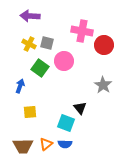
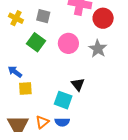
yellow cross: (29, 44) -> (16, 18), moved
pink circle: (64, 61) -> (68, 43), moved
gray star: (103, 85) -> (98, 49), moved
blue arrow: (20, 86) -> (15, 72), moved, turned -72

